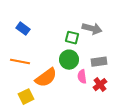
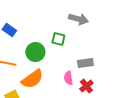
gray arrow: (92, 29) -> (78, 19), moved
green circle: (69, 60) -> (35, 52), moved

